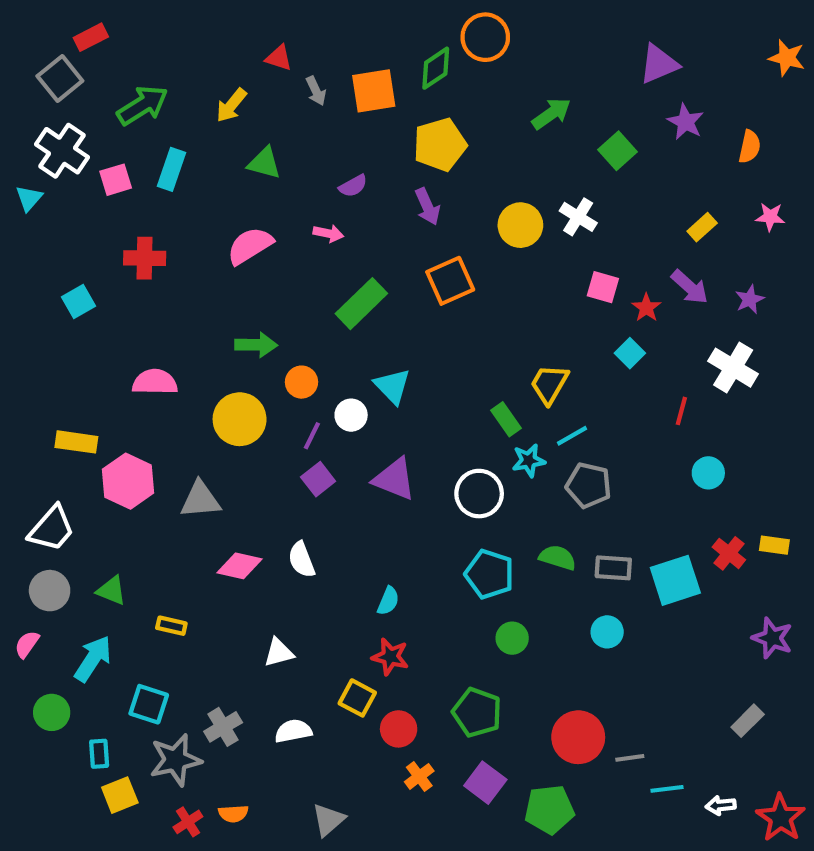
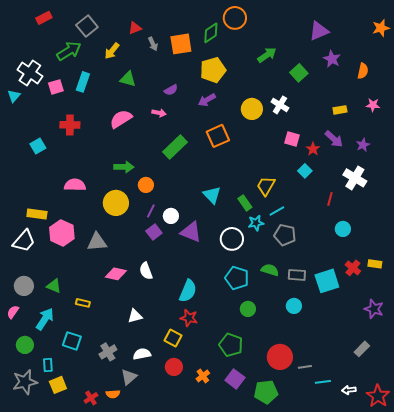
red triangle: (279, 58) -> (135, 28), turned -40
orange star: (787, 58) -> (381, 28), turned -30
gray square: (60, 78) -> (87, 26), moved
purple arrow: (427, 207) -> (207, 100), turned 84
yellow rectangle: (702, 227) -> (340, 110), turned 32
cyan triangle: (392, 386) -> (212, 195), moved
white circle: (351, 415) -> (171, 216), moved
white trapezoid: (52, 529) -> (24, 241), moved
cyan semicircle: (388, 601) -> (188, 291), size x1.6
red circle: (399, 729) -> (174, 367), moved
gray star: (176, 760) -> (25, 382), moved
gray triangle: (328, 820) -> (129, 377), moved

